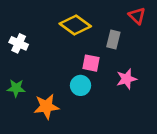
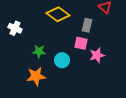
pink square: (91, 63) -> (81, 43), moved
green star: (16, 88) -> (39, 51), moved

